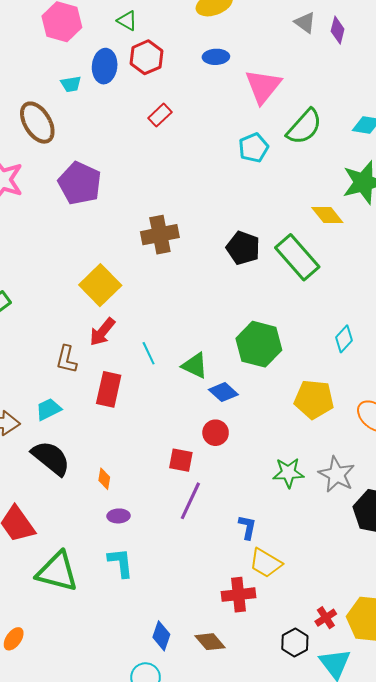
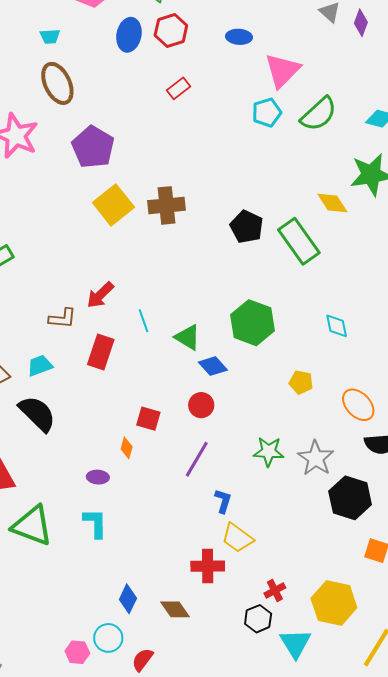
cyan trapezoid: (71, 84) -> (50, 36), moved
cyan pentagon: (254, 148) -> (267, 113), moved
yellow square: (100, 285) -> (113, 205), moved
cyan diamond: (344, 339) -> (337, 326), turned -60
brown L-shape: (66, 359) -> (62, 318), turned -104
yellow pentagon: (314, 399) -> (301, 382), size x0.6
red square: (181, 460) -> (148, 419), moved
orange diamond: (104, 479) -> (127, 448), moved
purple line: (190, 501) -> (197, 459), moved
red cross: (326, 618) -> (275, 591), moved

